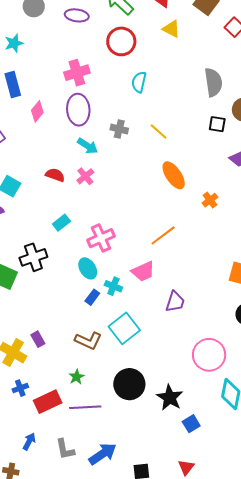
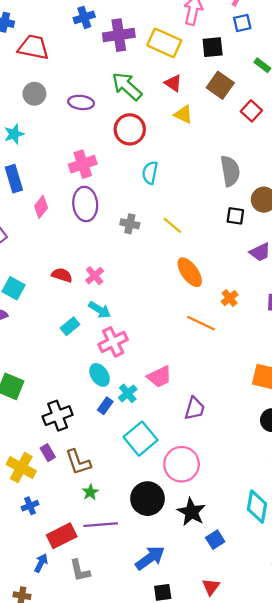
cyan arrow: (88, 146) -> (100, 310), moved
orange line: (163, 235) -> (201, 323), moved, turned 64
black cross: (33, 257) -> (58, 416), moved
cyan cross: (113, 286) -> (128, 393), turned 30
brown L-shape: (88, 341) -> (78, 462), moved, turned 48
pink circle: (209, 355) -> (182, 464), moved
red rectangle: (48, 402) -> (62, 536), moved
blue arrow: (103, 454) -> (150, 558), moved

